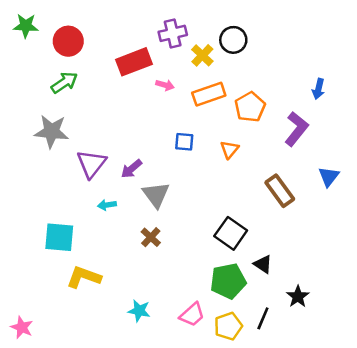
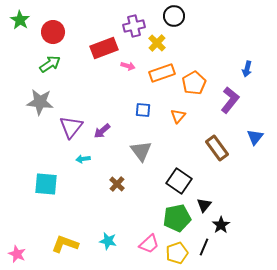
green star: (26, 26) -> (20, 20), turned 30
black circle: (233, 40) -> (174, 16), moved
gray triangle: (156, 195) -> (141, 151), moved
black triangle: (263, 264) -> (204, 205), turned 35
yellow L-shape: (84, 277) -> (65, 244), moved
black star: (298, 297) -> (221, 225), moved

